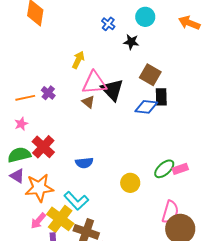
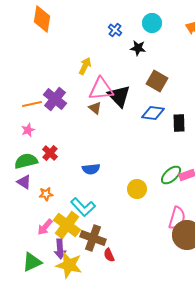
purple cross: (48, 93) -> (55, 99), size x1.6
black rectangle: (161, 97) -> (179, 123), moved
red cross: (43, 147) -> (50, 153), size x0.7
orange star: (39, 188) -> (46, 194), size x0.5

